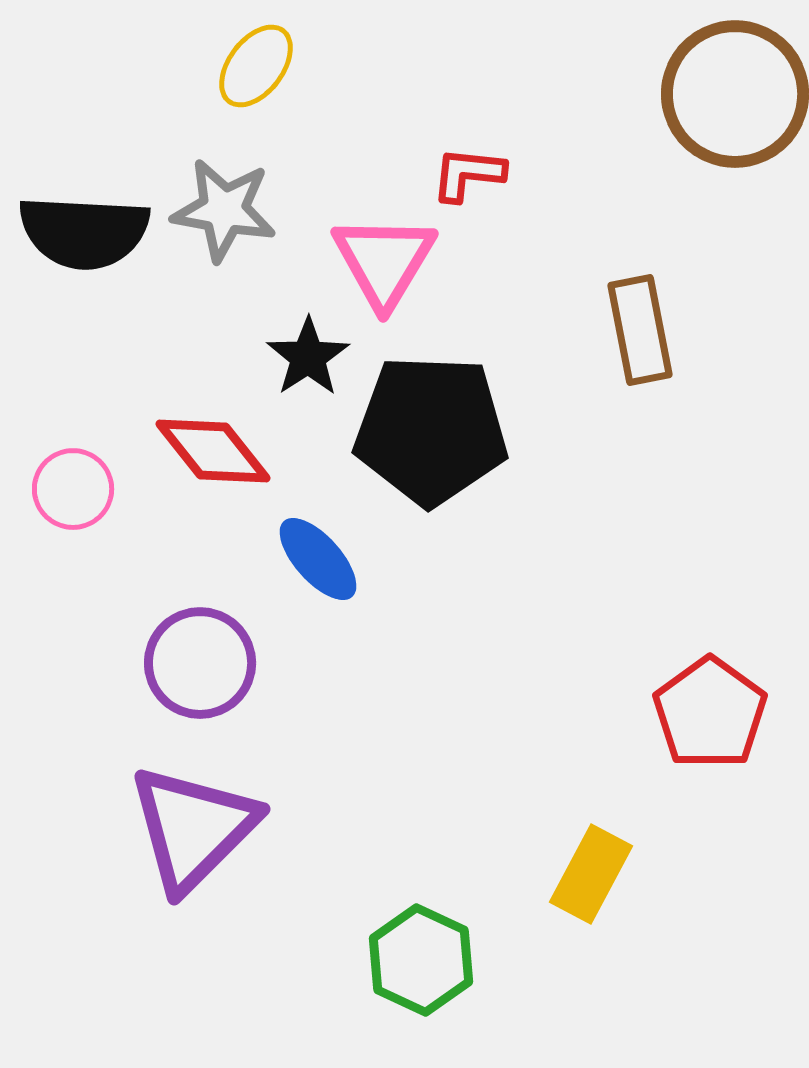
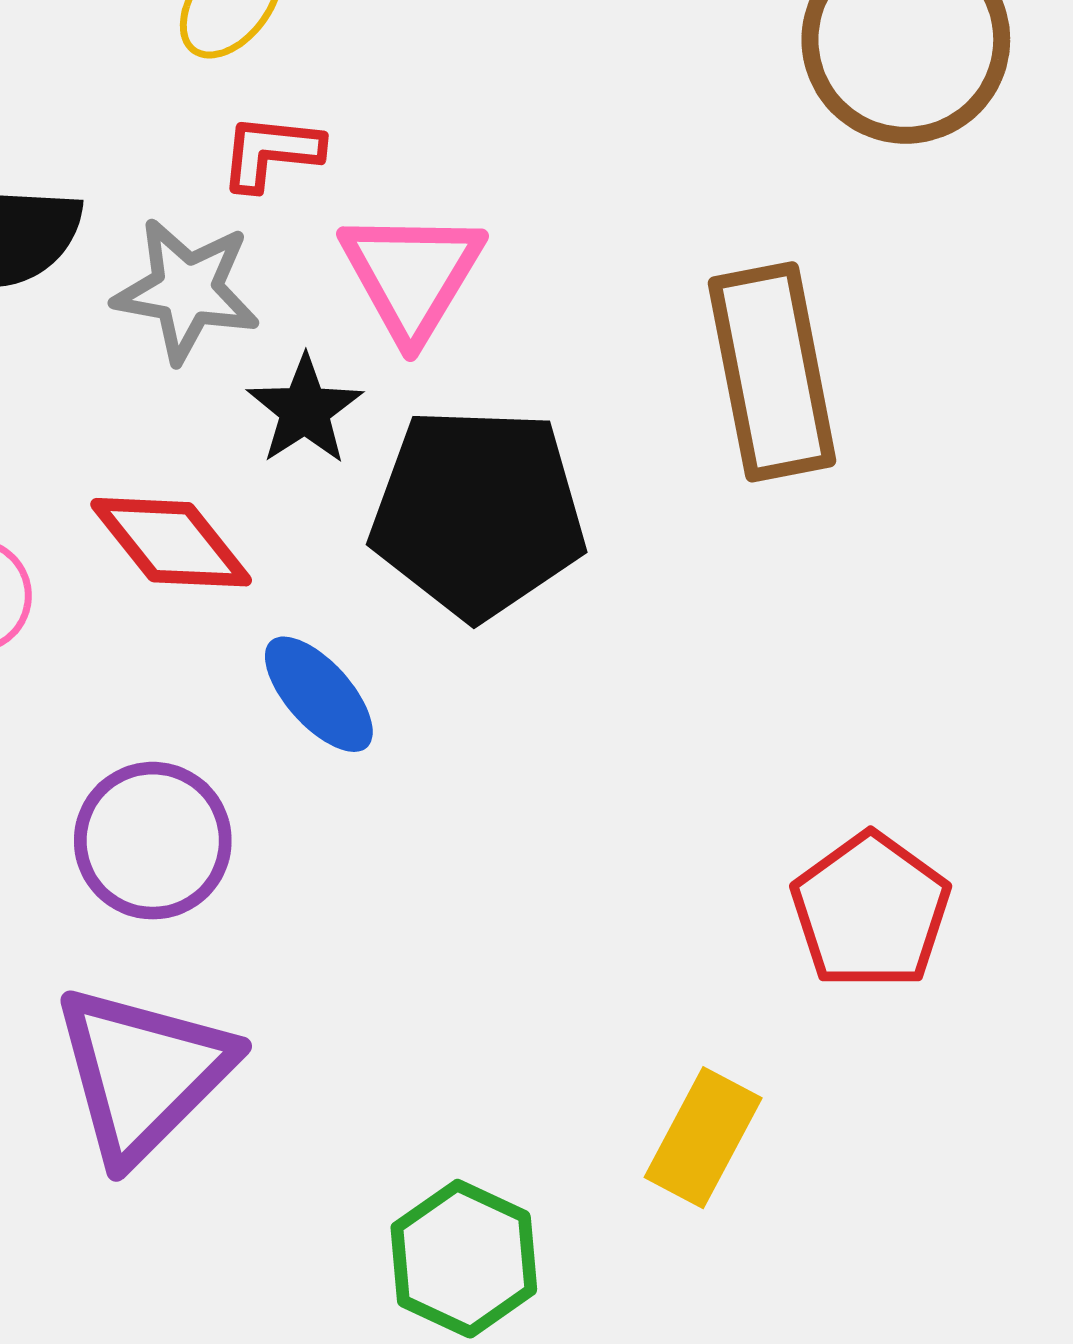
red L-shape: (468, 174) -> (271, 152), moved
gray star: (224, 210) -> (187, 290), moved
brown rectangle: (640, 330) -> (772, 372), size x1.4

